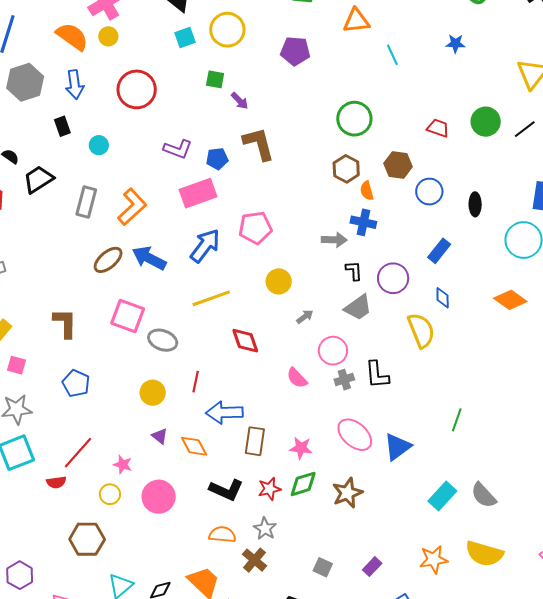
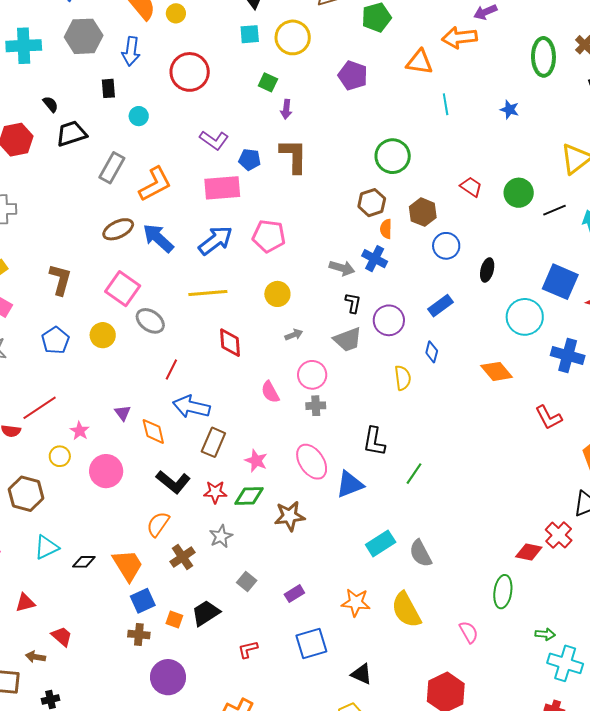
purple arrow: (240, 101) -> (286, 109), turned 36
yellow semicircle: (421, 330) -> (403, 378), size x0.7
black L-shape: (377, 375) -> (374, 441), moved
yellow circle: (153, 393) -> (103, 335), moved
gray star: (265, 529) -> (221, 536), moved
orange semicircle: (222, 535) -> (158, 524), turned -76
yellow semicircle: (484, 554) -> (406, 610), turned 30

